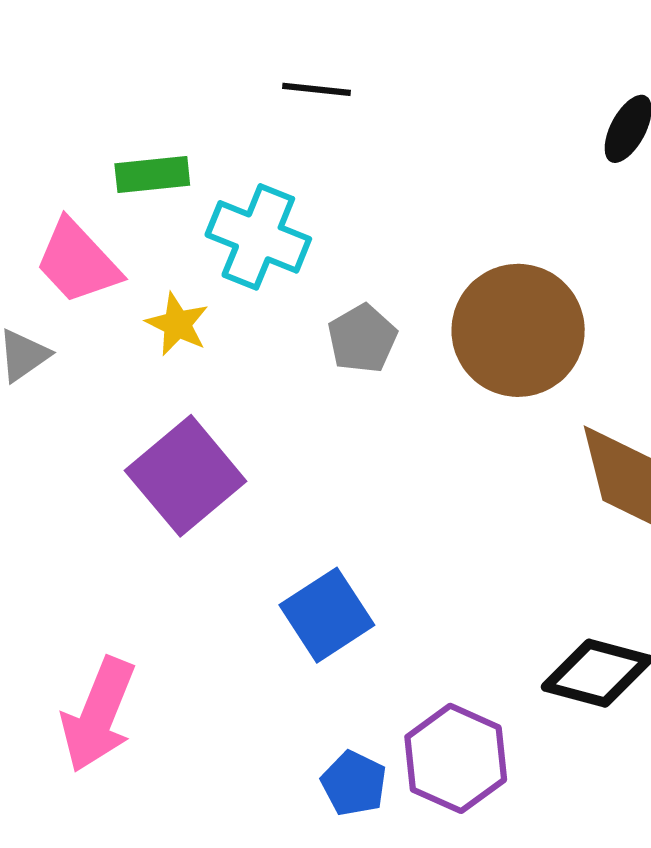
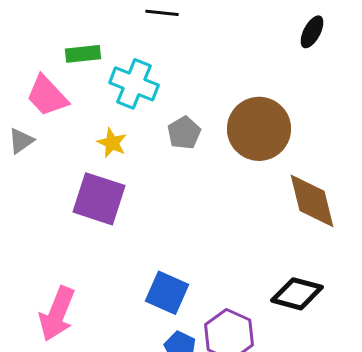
yellow star: (177, 324) -> (112, 143), moved
purple square: (186, 476) -> (99, 199), turned -32
blue square: (327, 615) -> (167, 293), moved, turned -33

